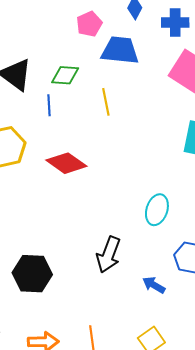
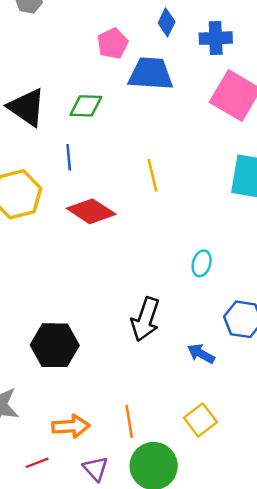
yellow line: (106, 102) -> (153, 175), moved
blue line: (49, 105) -> (69, 157), moved
cyan ellipse: (157, 210) -> (202, 263), size x0.7

